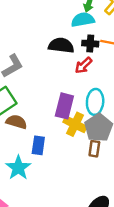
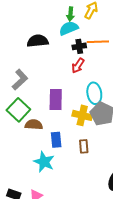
black semicircle: (61, 45) -> (38, 41), moved
purple rectangle: (64, 106) -> (56, 100), moved
brown rectangle: (94, 149) -> (84, 146), moved

